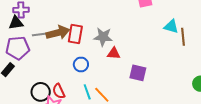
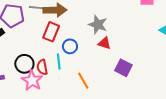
red rectangle: (75, 34) -> (51, 32), moved
cyan line: (87, 92) -> (59, 62), moved

